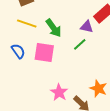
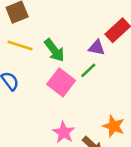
pink square: (44, 52) -> (61, 82), moved, turned 30

